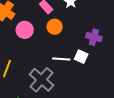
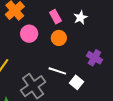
white square: (81, 57) -> (77, 82), moved

